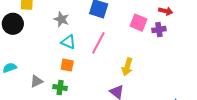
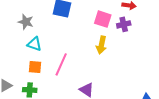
pink line: (98, 43) -> (61, 64), moved
yellow arrow: (127, 67) -> (101, 45), moved

